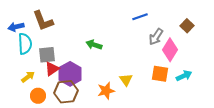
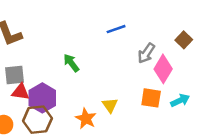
blue line: (140, 17) -> (116, 29), moved
green arrow: (94, 45) -> (71, 63), turned 35
red triangle: (52, 69) -> (21, 92), turned 42
orange star: (106, 91) -> (86, 119), turned -30

